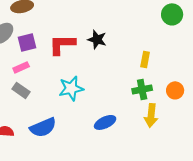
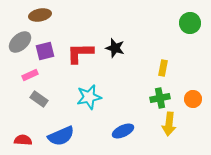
pink rectangle: (21, 67) -> (30, 75), moved

